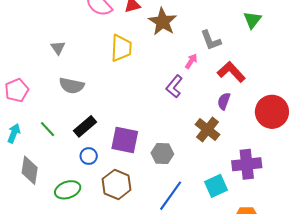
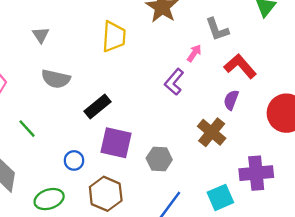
black rectangle: (85, 126) -> (97, 107), moved

